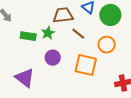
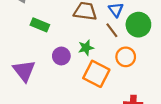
green star: (48, 33) -> (86, 48), moved
brown line: (78, 34) -> (112, 30), moved

